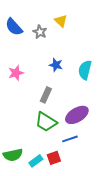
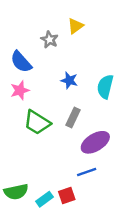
yellow triangle: (61, 21) -> (75, 26), turned 40
blue semicircle: (14, 27) -> (21, 62), moved
gray rectangle: (46, 95) -> (73, 118), moved
green trapezoid: (46, 122) -> (37, 123), moved

